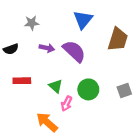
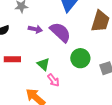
green circle: (88, 89) -> (80, 58), moved
pink arrow: (67, 104) -> (53, 80), turned -64

